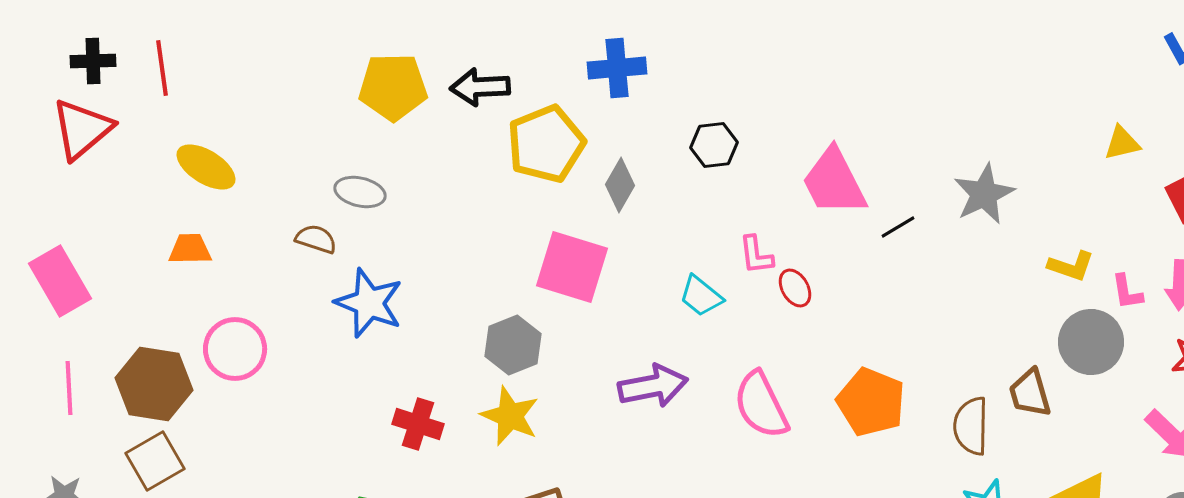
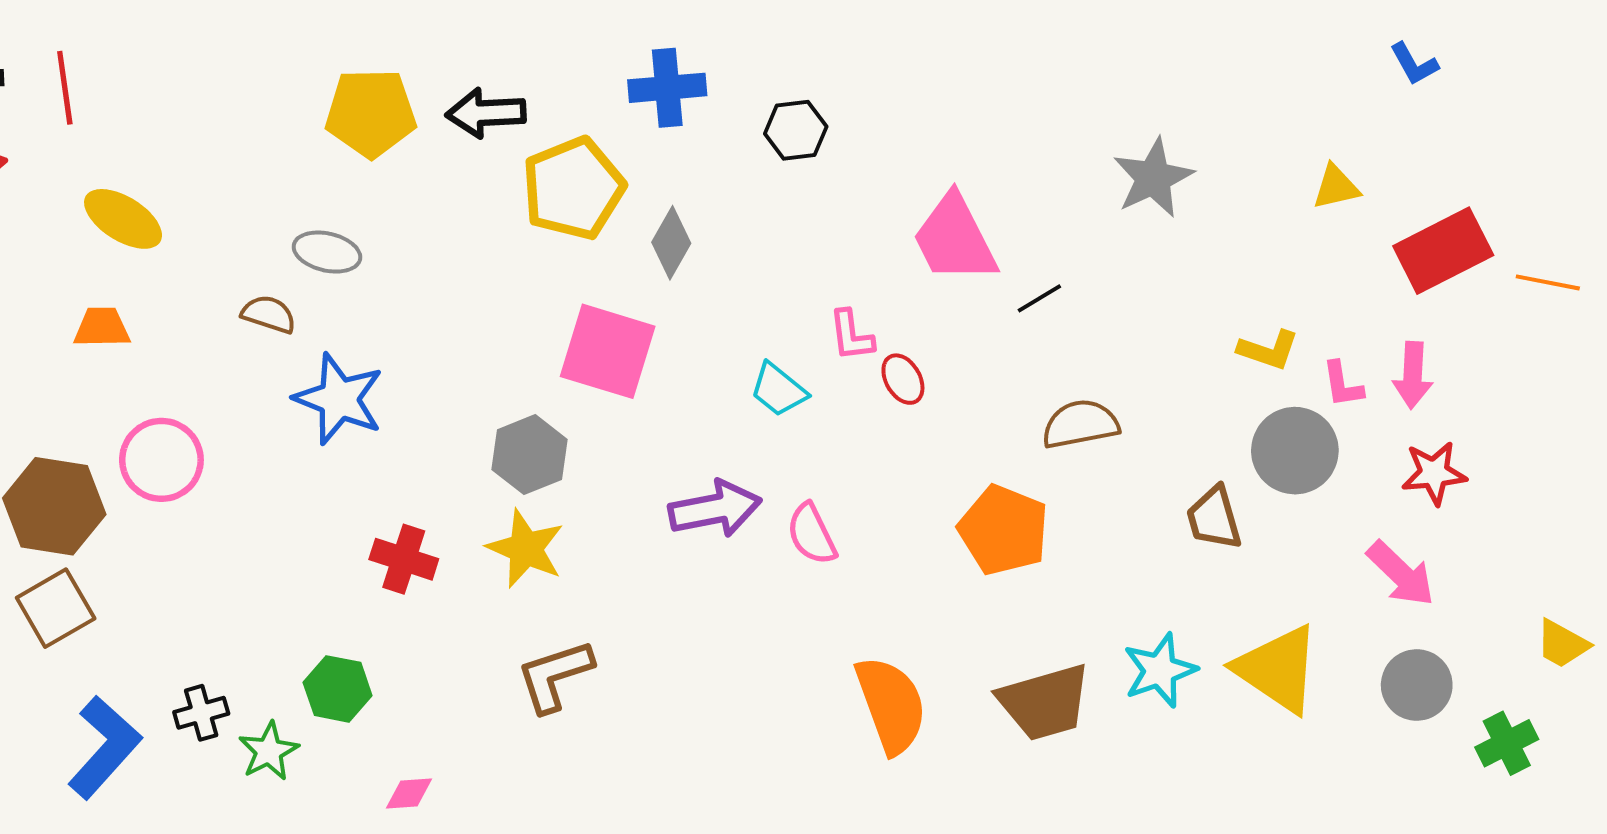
black hexagon: (714, 145) -> (796, 130), moved
gray star: (984, 194) -> (1153, 178), moved
pink semicircle: (761, 405) -> (812, 534), moved, size x0.7
brown semicircle: (971, 426) -> (1080, 424), moved, turned 78

